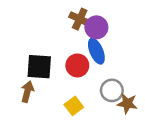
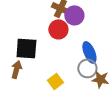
blue ellipse: (96, 51) -> (89, 52), moved
red circle: (77, 65) -> (58, 29), moved

